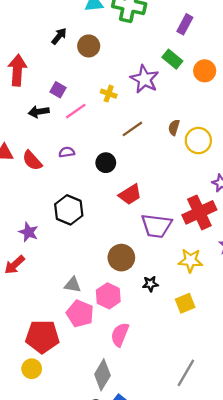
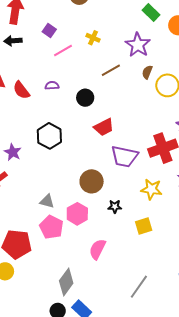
purple star: (145, 79) -> (138, 45), moved
black arrow: (39, 112) -> (13, 41), moved
pink semicircle: (120, 335) -> (97, 249), moved

